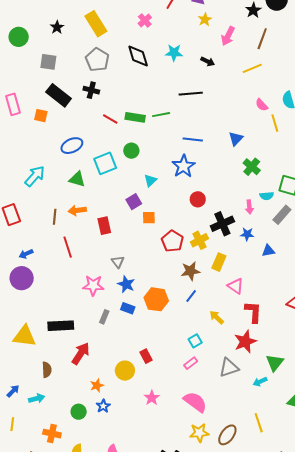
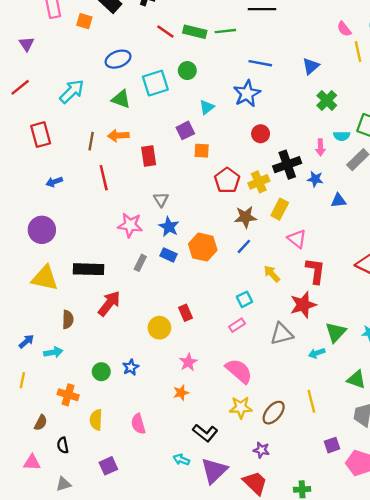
purple circle: (22, 278) -> (42, 230), moved
orange star: (97, 385) -> (181, 393), moved

